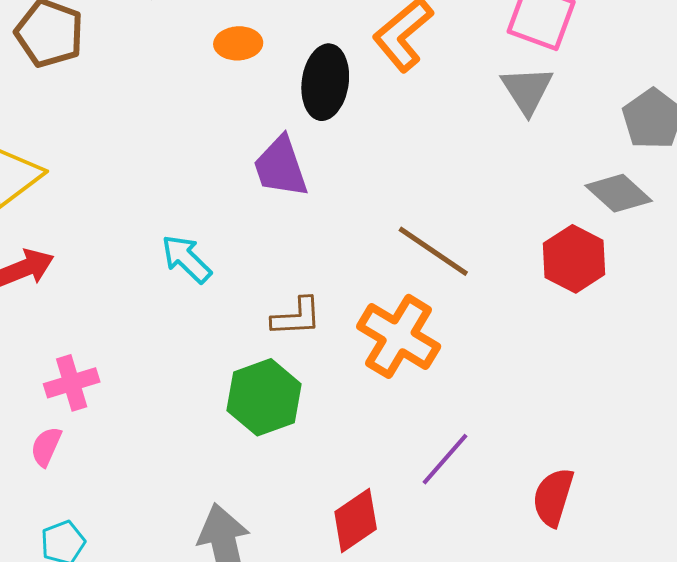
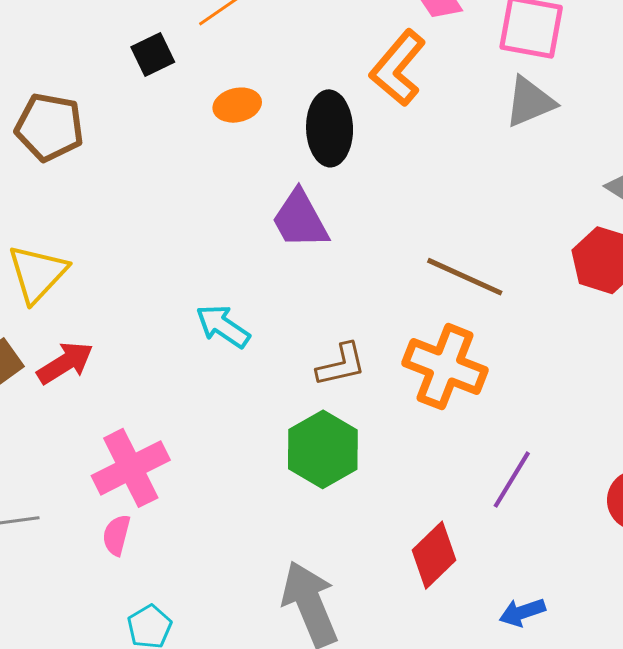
gray triangle: (527, 90) -> (530, 102), turned 50
pink cross: (72, 383) -> (131, 468), size x1.4

